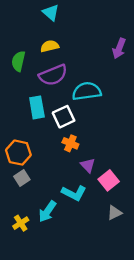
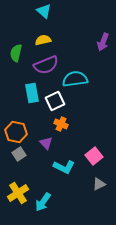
purple triangle: (88, 165) -> (46, 143), moved
cyan arrow: (47, 212) -> (43, 202), moved
yellow cross: (21, 223) -> (18, 193), size x1.5

